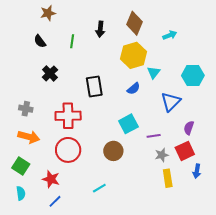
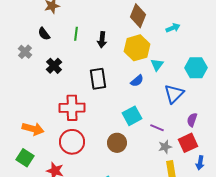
black arrow: (100, 29) -> (102, 40), moved
gray cross: (26, 109) -> (25, 52), moved, turned 32
purple line: (154, 136) -> (157, 128), turned 32

